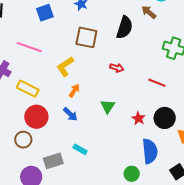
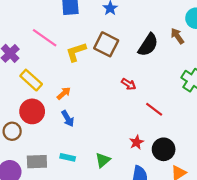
yellow L-shape: (65, 67) -> (76, 52), moved
red line: (157, 83) -> (154, 109), moved
orange arrow: (74, 91) -> (64, 93), moved
green triangle: (108, 106) -> (103, 160), moved
cyan rectangle: (80, 149) -> (68, 157), turned -32

